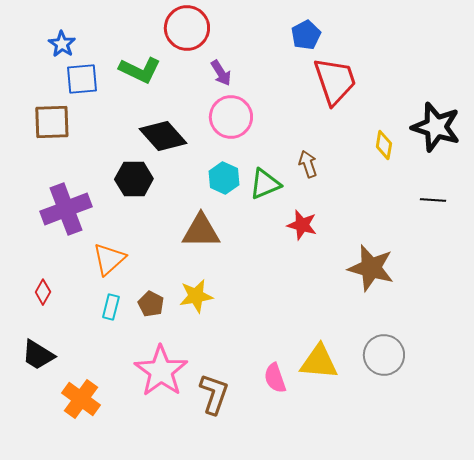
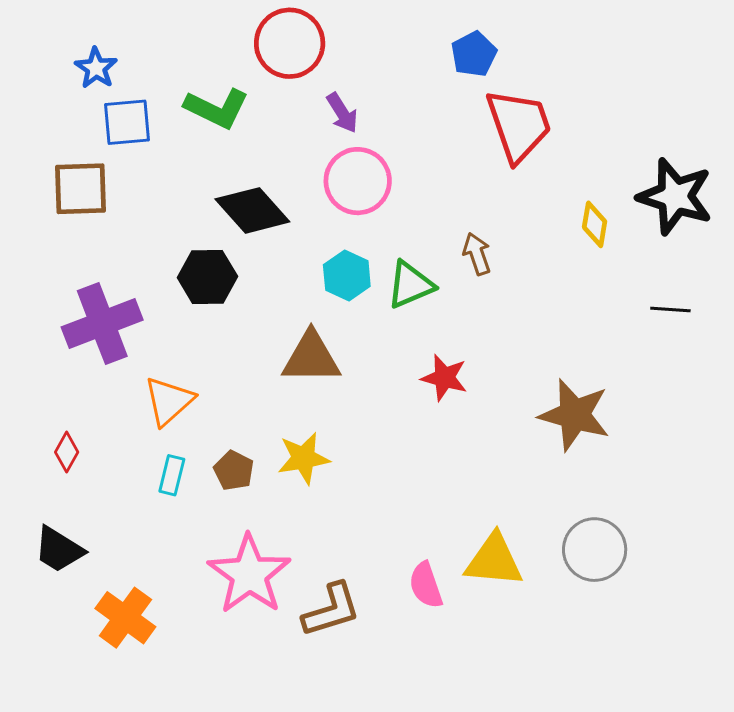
red star: (302, 225) -> (444, 378), moved
brown L-shape: (214, 394) -> (331, 610), turned 54

